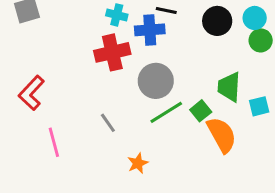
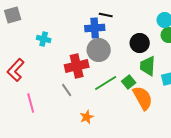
cyan cross: (117, 15) -> (44, 39), moved
black circle: (217, 21) -> (140, 43), moved
red cross: (112, 52) -> (77, 66), moved
gray circle: (156, 81) -> (99, 50), moved

